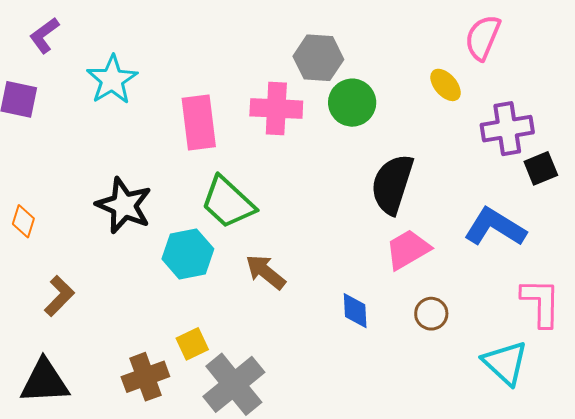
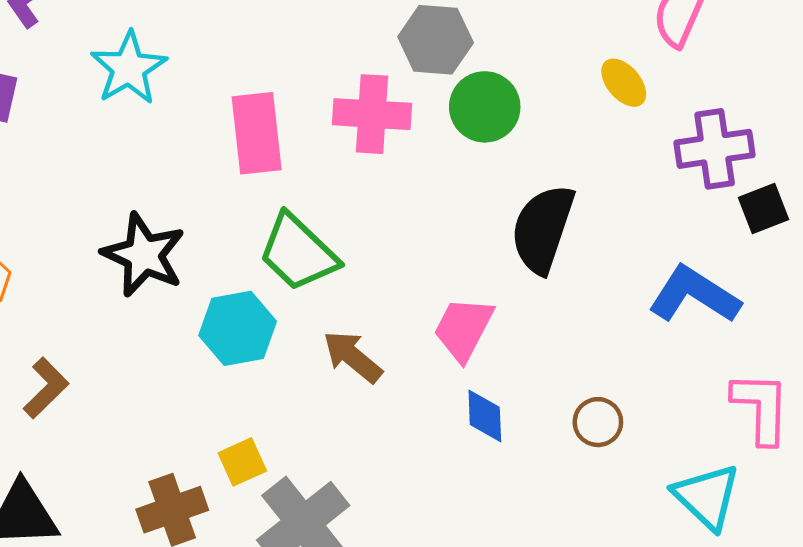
pink trapezoid: (408, 250) -> (463, 329), moved, turned -33

